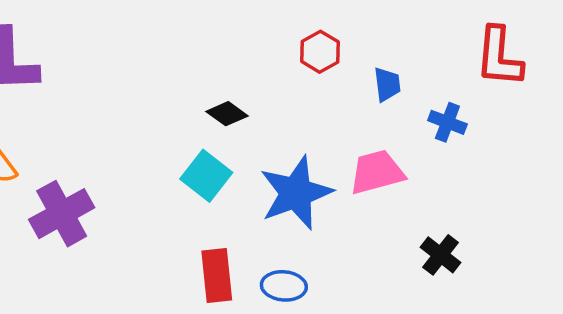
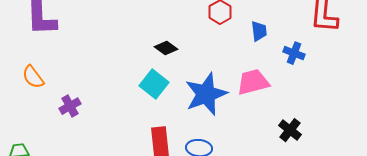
purple cross: (62, 214) -> (70, 106), size x0.6

